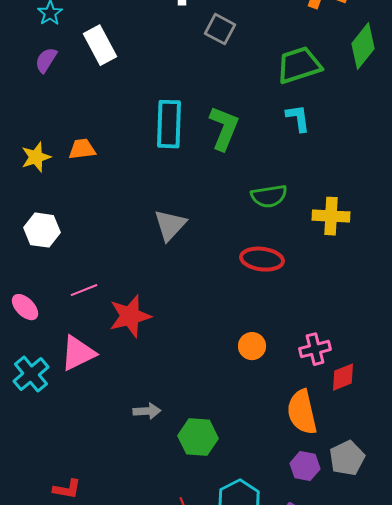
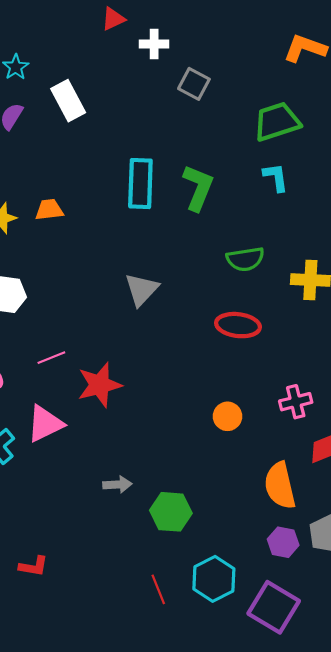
pink cross: (315, 349) -> (296, 402), moved

